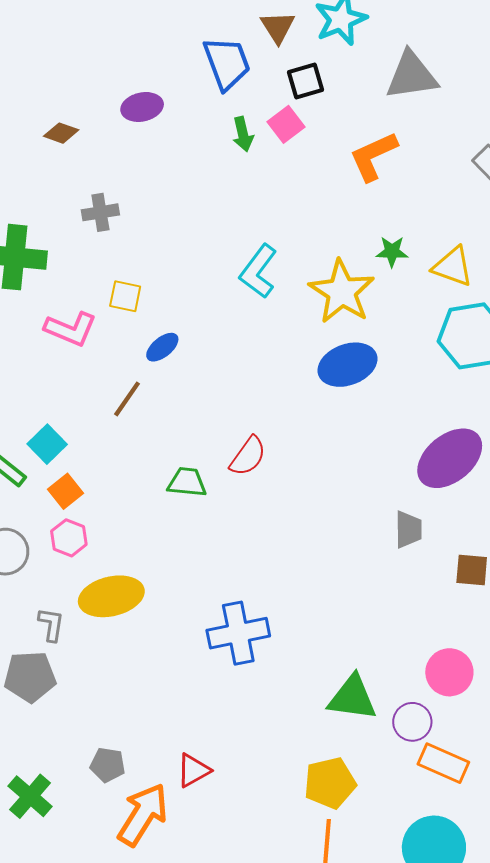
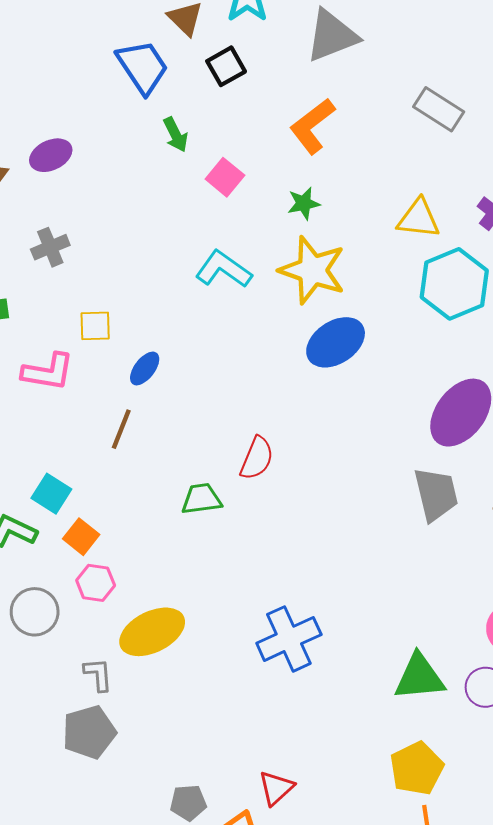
purple ellipse: (142, 107) -> (51, 155), moved
pink square: (286, 124) -> (225, 177), moved
green star: (392, 252) -> (304, 203), moved
cyan L-shape: (258, 271) -> (224, 269), turned 102
gray trapezoid: (408, 530) -> (436, 494), size x1.4

